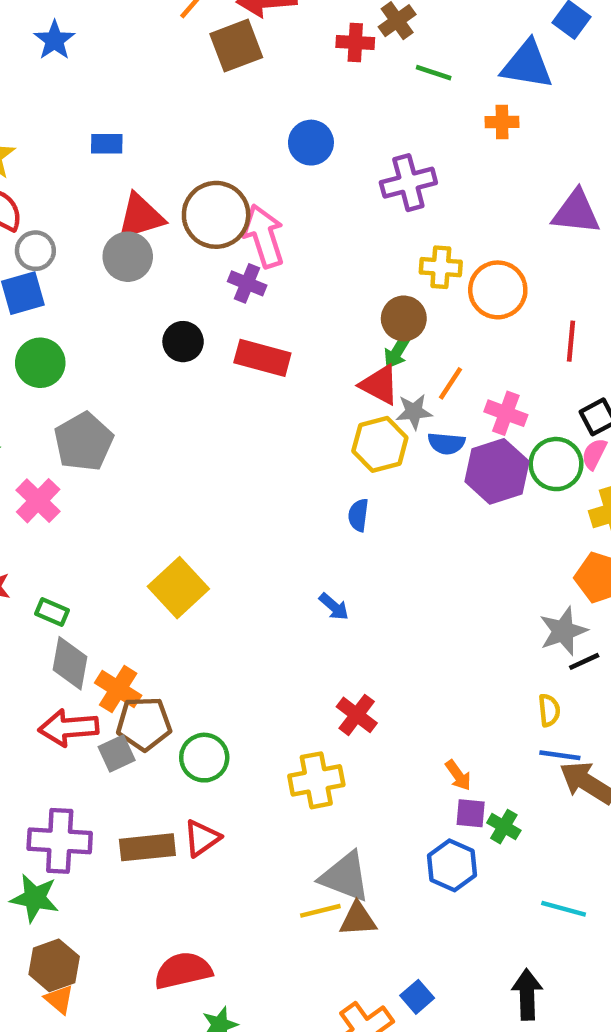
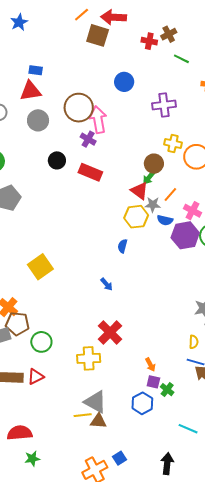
brown square: (236, 46) -> (98, 35), turned 30
red triangle: (140, 217) -> (31, 91), moved
red cross: (357, 715) -> (110, 332), size x1.4

